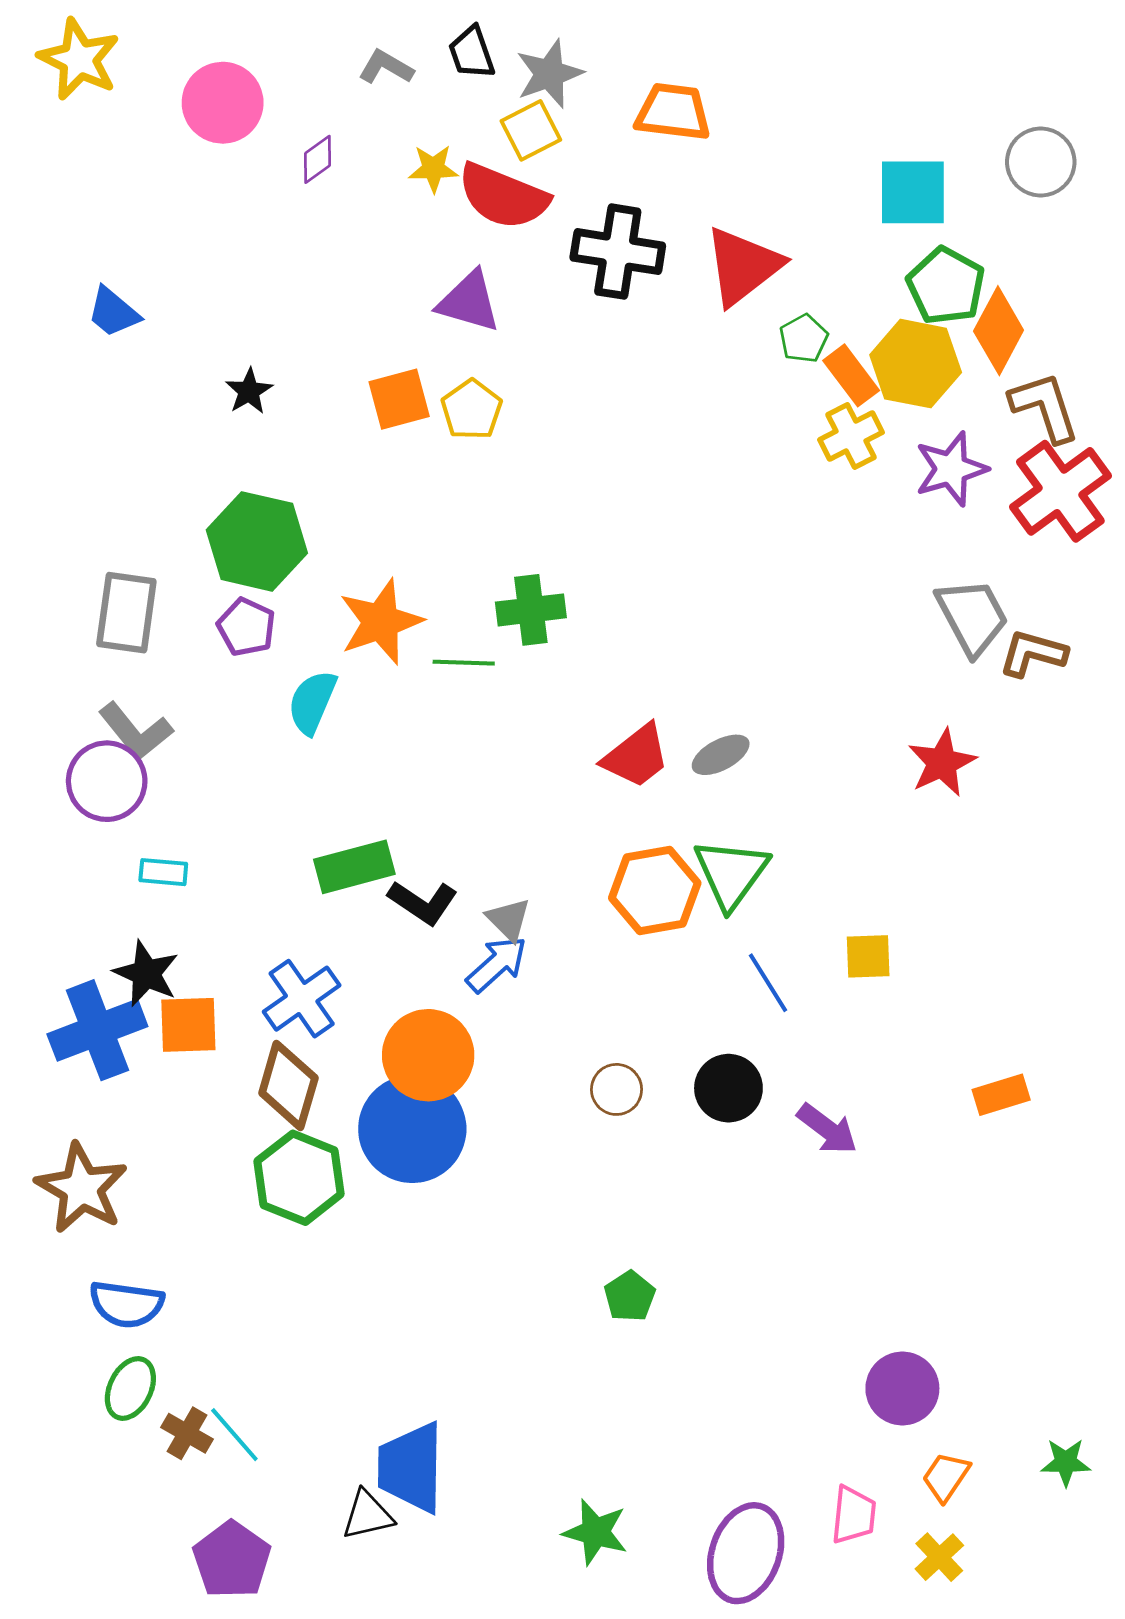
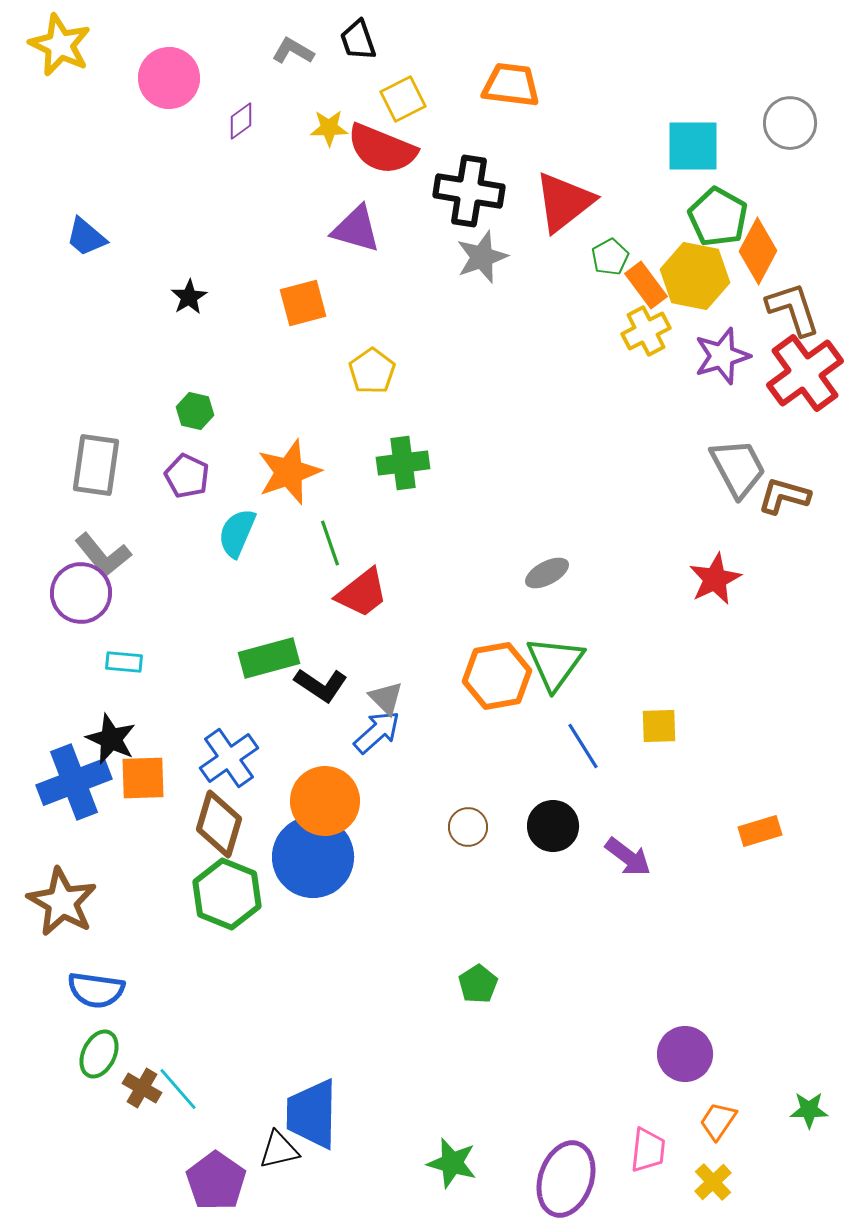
gray star: (549, 74) -> (482, 257), moved
yellow pentagon: (472, 410) -> (372, 371), moved
green hexagon: (257, 541) -> (195, 411), size x0.5
green line: (464, 663) -> (330, 543), moved, turned 69
red trapezoid: (636, 756) -> (362, 593), moved
purple pentagon: (232, 1560) -> (216, 1181), moved

